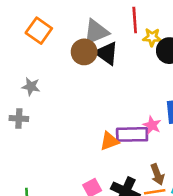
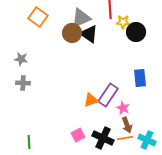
gray star: (31, 87) -> (21, 59), moved
pink star: (152, 125) -> (123, 108), moved
purple rectangle: (132, 134) -> (108, 95), turned -55

